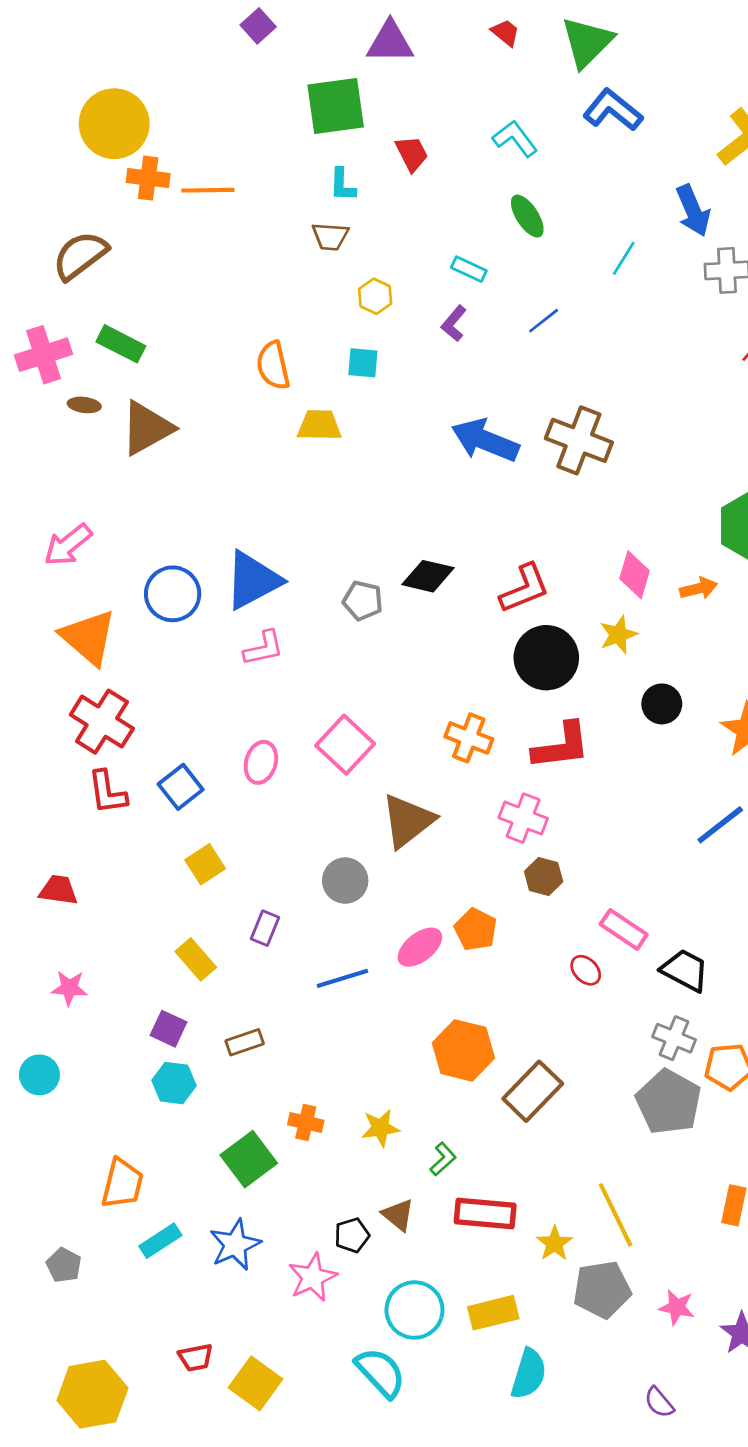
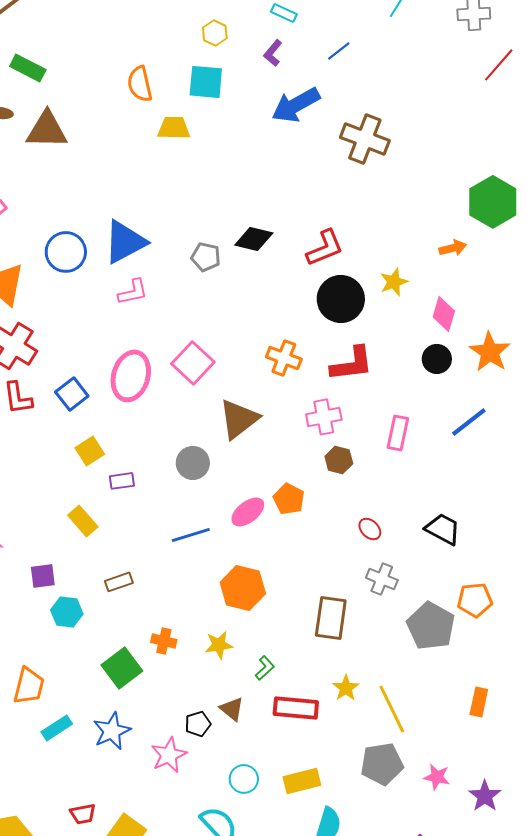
cyan square: (363, 363) -> (206, 82), size x1.5
brown triangle: (147, 428) -> (47, 130), turned 30
blue arrow: (485, 440) -> (296, 105), moved, turned -51
pink diamond: (635, 575) -> (444, 314), moved
black circle: (662, 704) -> (437, 359), moved
pink ellipse: (261, 762) -> (131, 376), size x1.6
pink cross: (523, 818) -> (324, 417), turned -32
purple rectangle: (265, 928) -> (122, 481), moved, turned 60
pink rectangle: (624, 929) -> (398, 433), moved, turned 68
purple square: (169, 1029) -> (43, 576), moved, turned -32
gray cross: (674, 1038) -> (382, 579), moved
orange hexagon: (463, 1050) -> (243, 588), moved
brown rectangle: (533, 1091) -> (331, 618), turned -36
yellow star: (554, 1243) -> (346, 688), moved
cyan circle: (414, 1310) -> (244, 779), size x0.7

